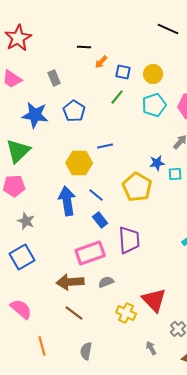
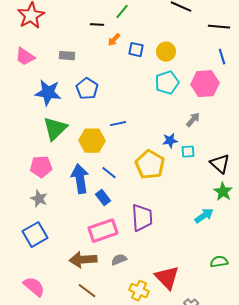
gray rectangle: (54, 78) -> (67, 56), turned -63
green line: (117, 97) -> (122, 12), moved
green triangle: (18, 151) -> (55, 129), moved
pink pentagon: (14, 186) -> (41, 167), moved
blue rectangle: (100, 220) -> (103, 198), moved

